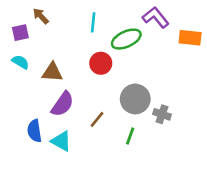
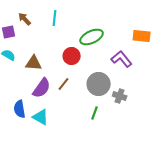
purple L-shape: (156, 17) -> (122, 59), moved
cyan line: (93, 22) -> (55, 18), moved
brown line: (97, 119) -> (64, 84), moved

